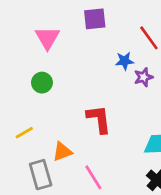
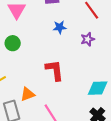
blue star: (125, 61) -> (60, 27), moved

